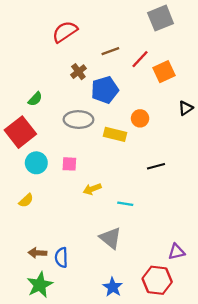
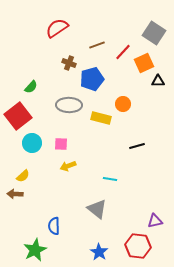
gray square: (161, 18) -> (154, 33), moved, turned -35
brown cross: (78, 72) -> (69, 63), turned -32
black triangle: (186, 108) -> (158, 81), moved, turned 32
yellow arrow: (92, 189) -> (68, 166), moved
brown arrow: (37, 253) -> (15, 194), moved

